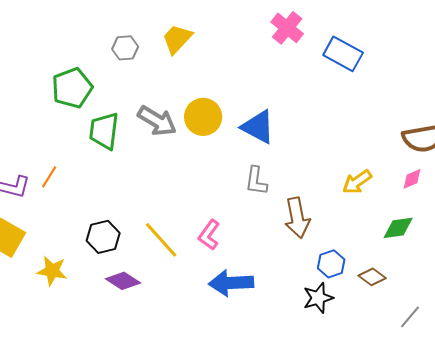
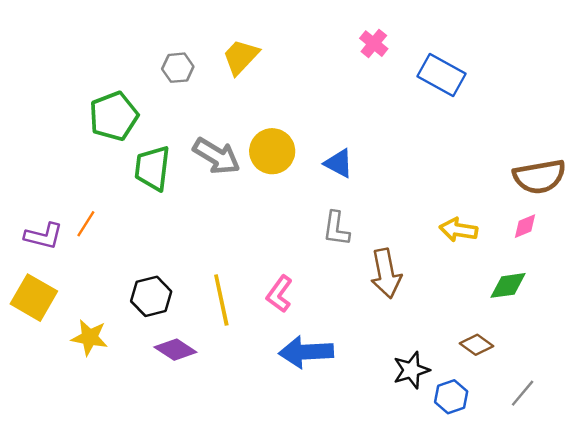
pink cross: (287, 28) -> (374, 44), size x0.7
blue triangle: (258, 127) -> (339, 163), size x0.7
yellow arrow: (357, 182) -> (458, 230), turned 44
yellow line: (161, 240) -> (221, 300), turned 30
blue hexagon: (331, 264) -> (451, 397), moved

